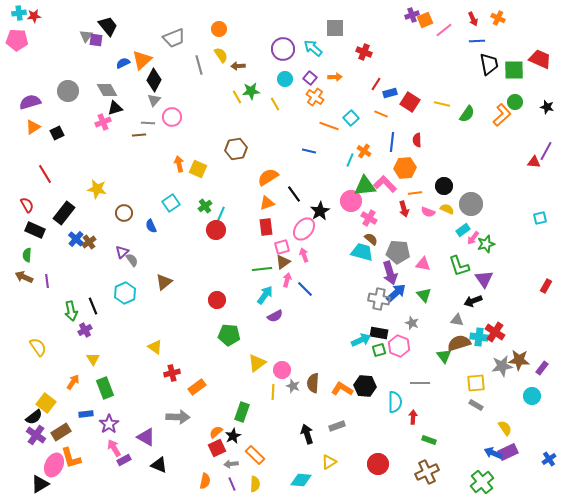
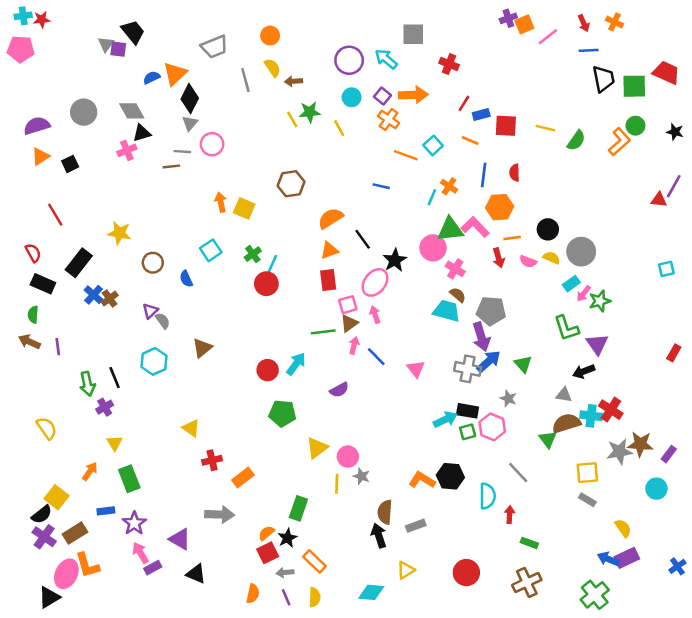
orange arrow: (335, 77) -> (413, 95), size x1.6
red square: (410, 102) -> (506, 126), turned -30
pink triangle: (423, 264) -> (416, 369), moved, turned 42
cyan arrow: (265, 295) -> (296, 364), moved
brown semicircle: (313, 383) -> (385, 512), moved
gray line: (420, 383) -> (518, 473), turned 48

